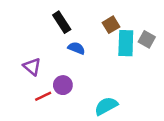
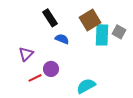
brown square: (111, 25) -> (90, 20), size x1.5
purple triangle: (32, 67) -> (26, 54), turned 35

